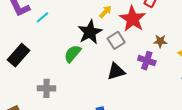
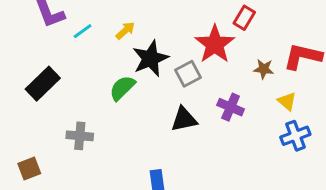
yellow arrow: (105, 12) -> (125, 30), moved
brown star: (160, 41) -> (264, 69), moved

